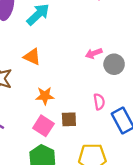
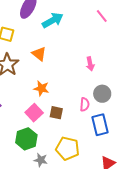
pink arrow: (94, 53) -> (90, 64), turned -96
gray circle: (114, 64) -> (102, 94), moved

